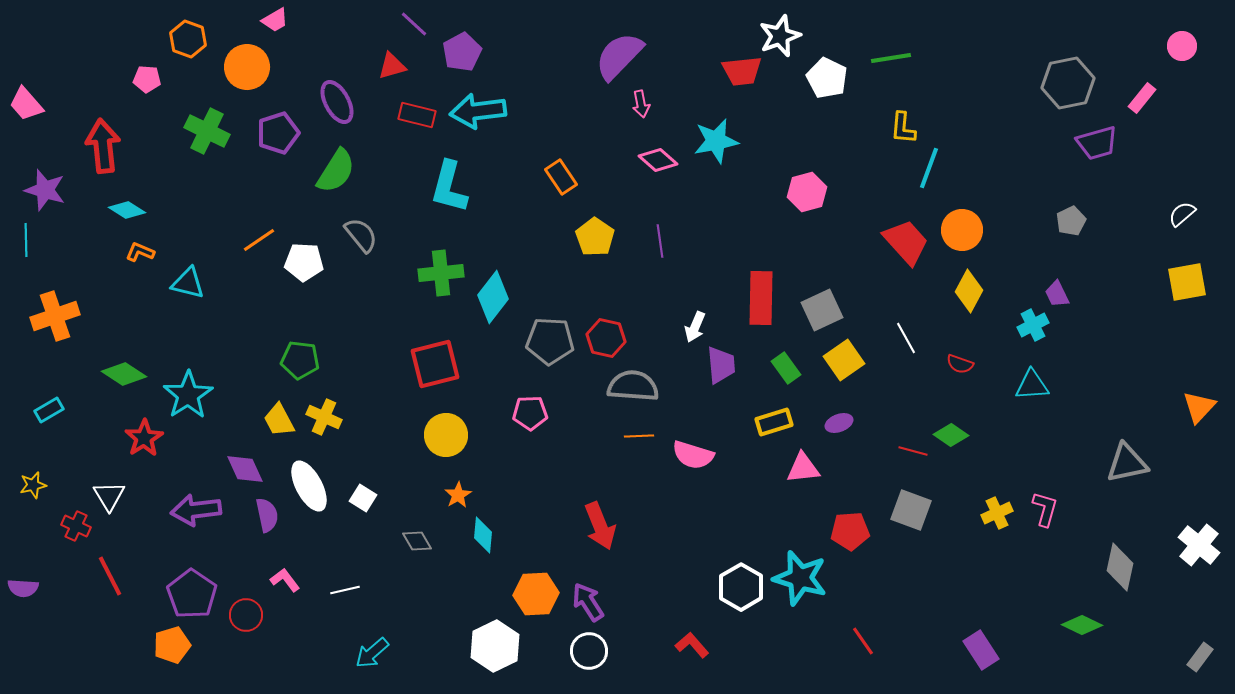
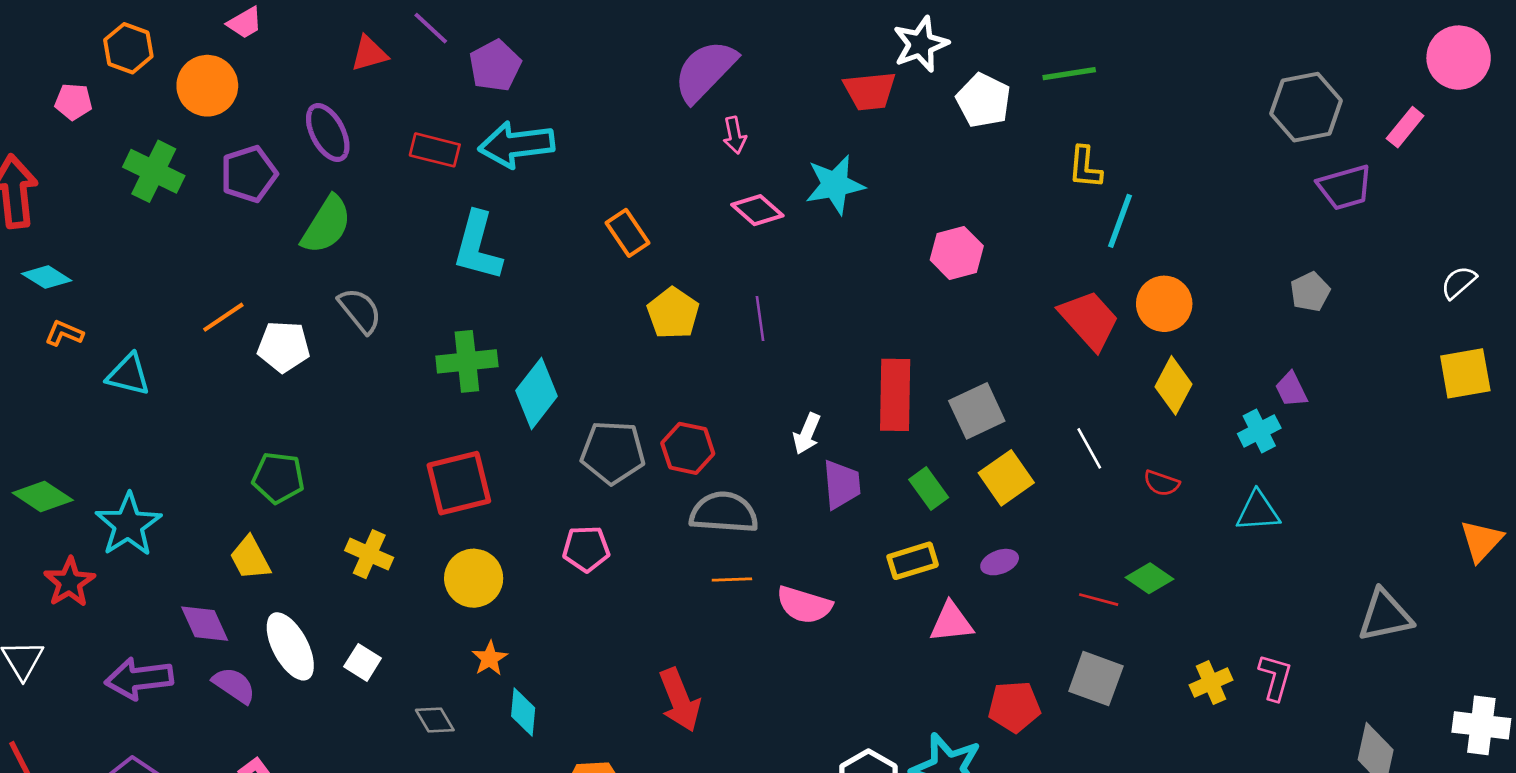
pink circle: (1182, 46) -> (1459, 58), size x1.6
red triangle: (392, 66) -> (369, 54), moved
yellow cross: (324, 417) -> (369, 554), moved
purple semicircle: (267, 515) -> (234, 685), turned -44
white cross: (1199, 545) -> (1481, 725), turned -33

